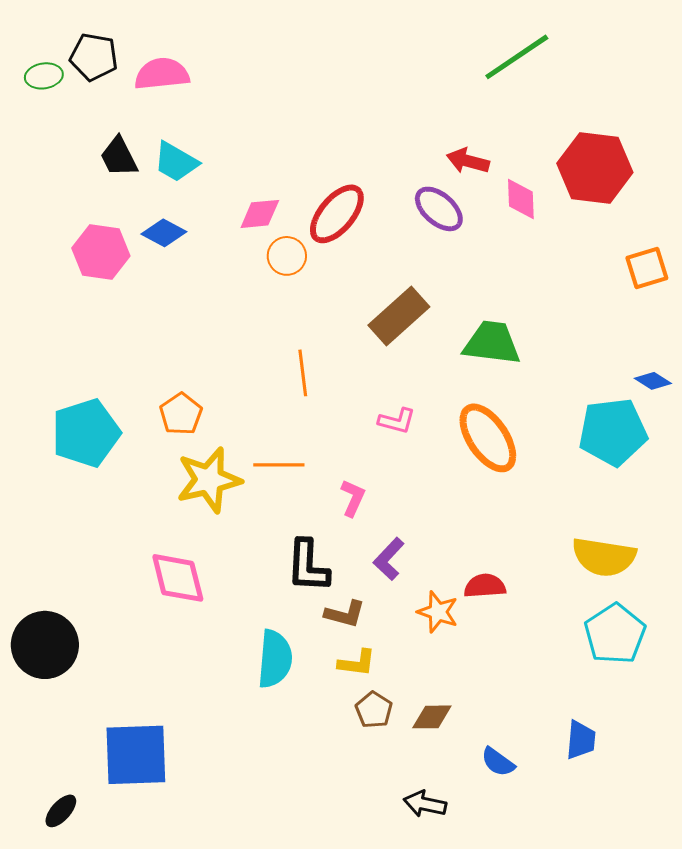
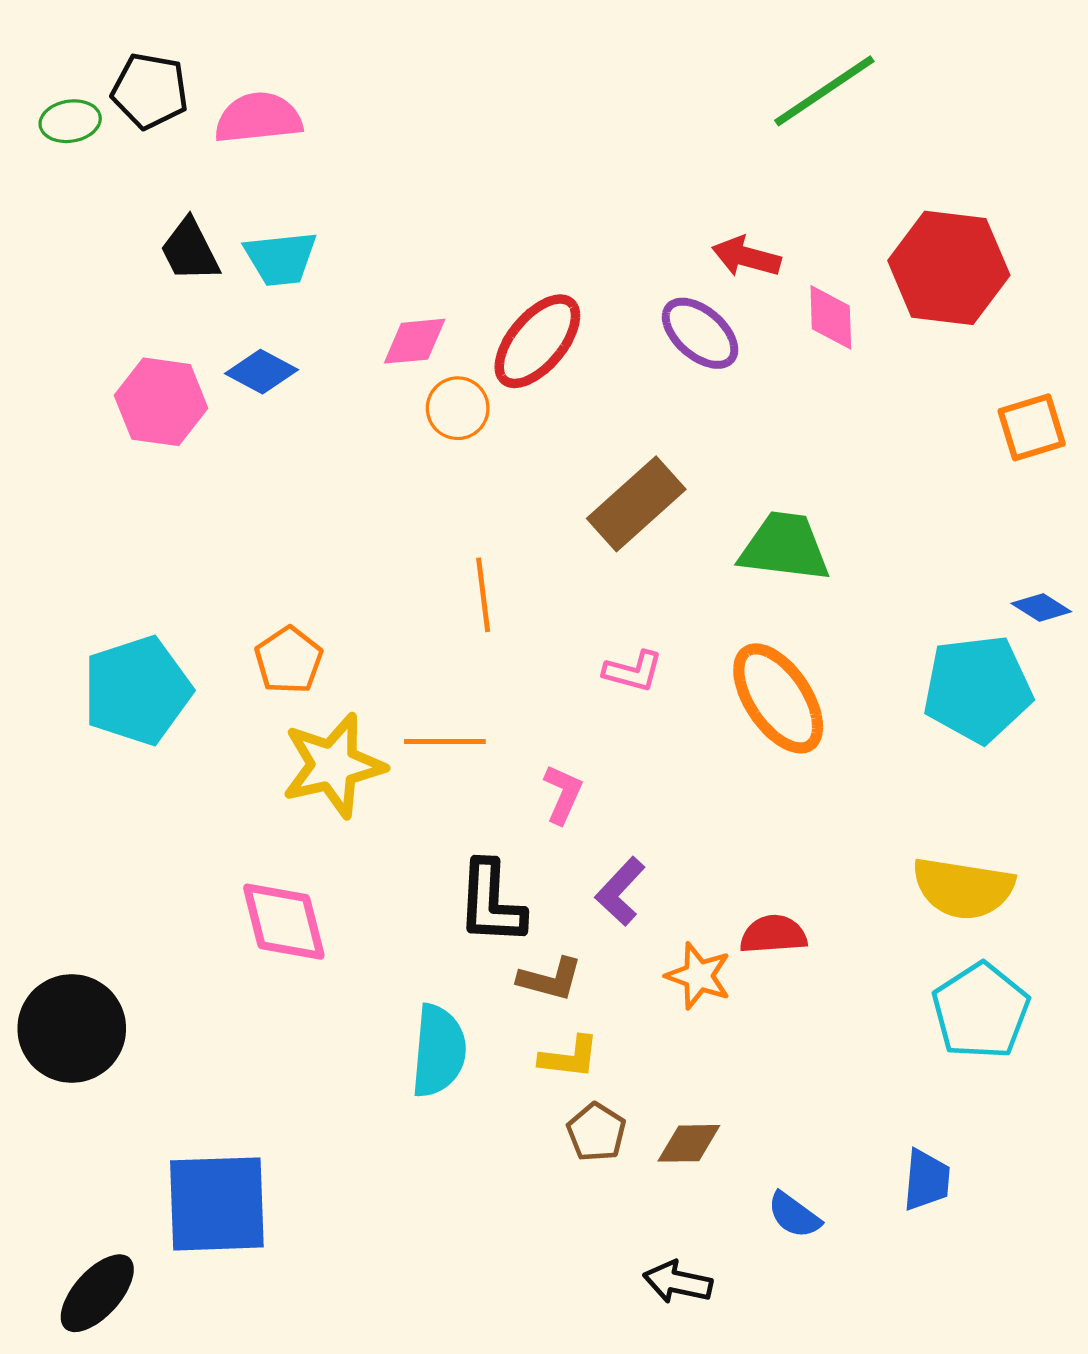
cyan trapezoid: (176, 162) -> (281, 258), turned -36
black ellipse: (61, 811) -> (97, 1293), size x1.5

